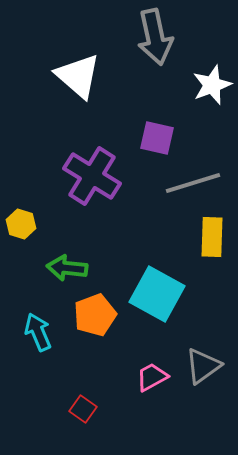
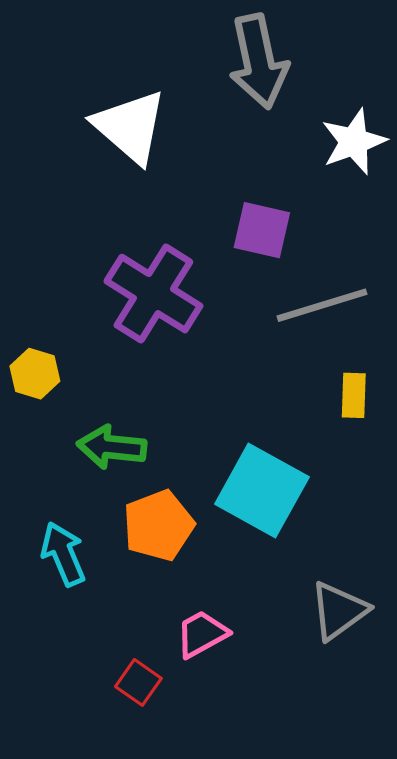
yellow rectangle: (212, 237) -> (354, 395), size x0.7
pink trapezoid: (152, 377) -> (202, 634), moved

